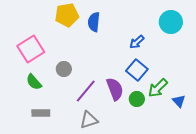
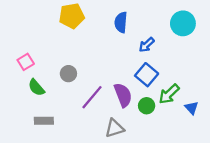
blue semicircle: (94, 22) -> (121, 22), moved
pink square: (31, 49) -> (26, 62), moved, size x0.6
gray triangle: (89, 120) -> (114, 128), moved

